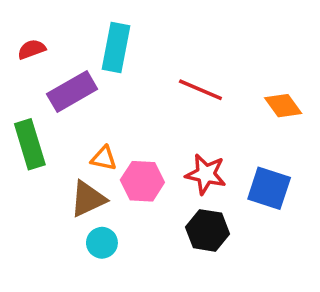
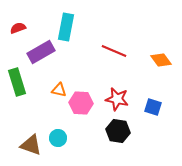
blue square: (269, 188) -> (153, 107), size x0.7
brown triangle: (88, 199) -> (31, 145), moved, turned 45

